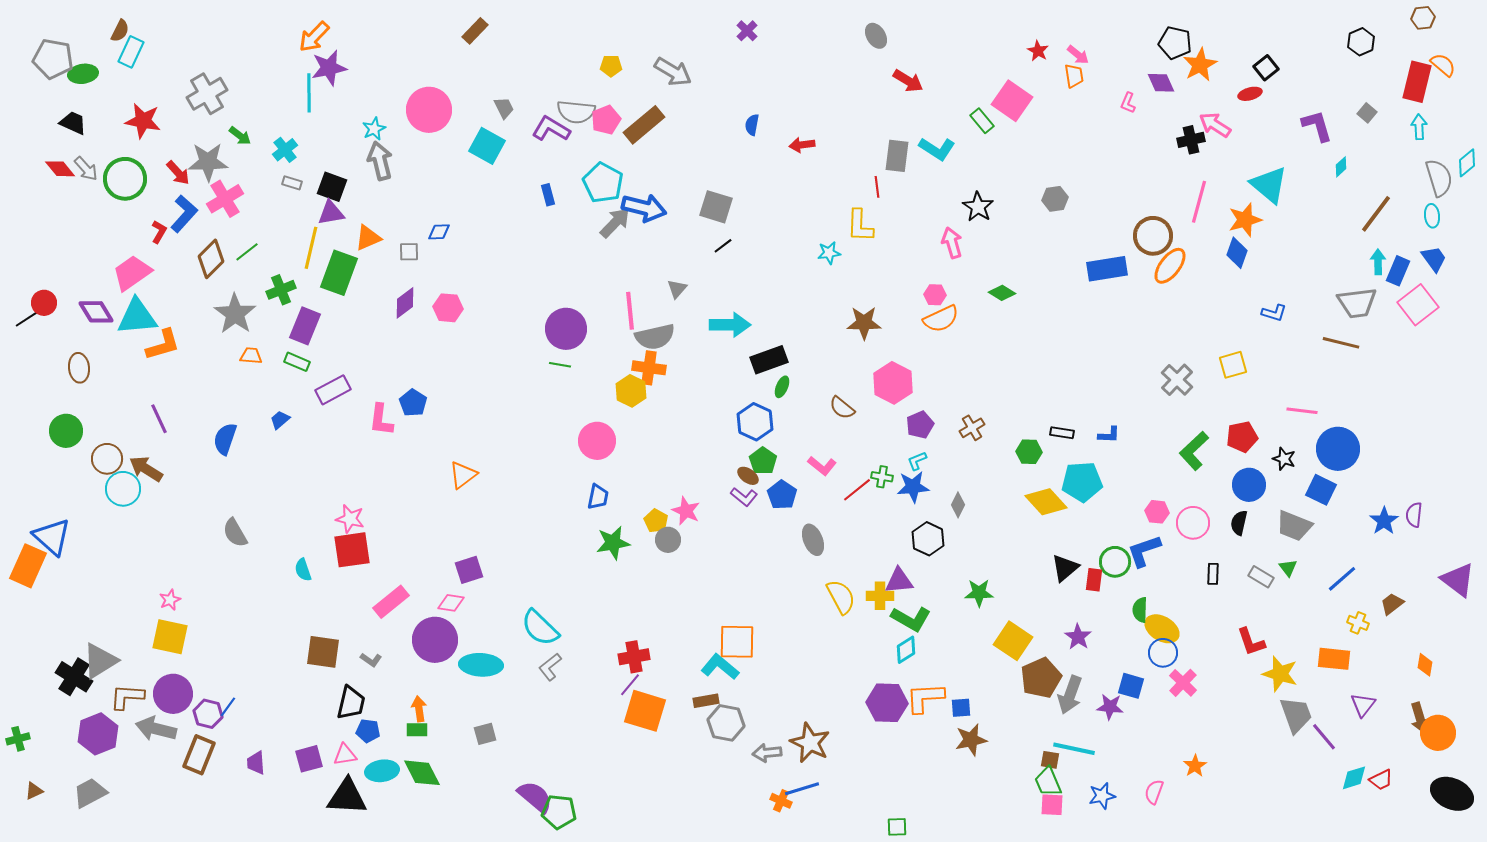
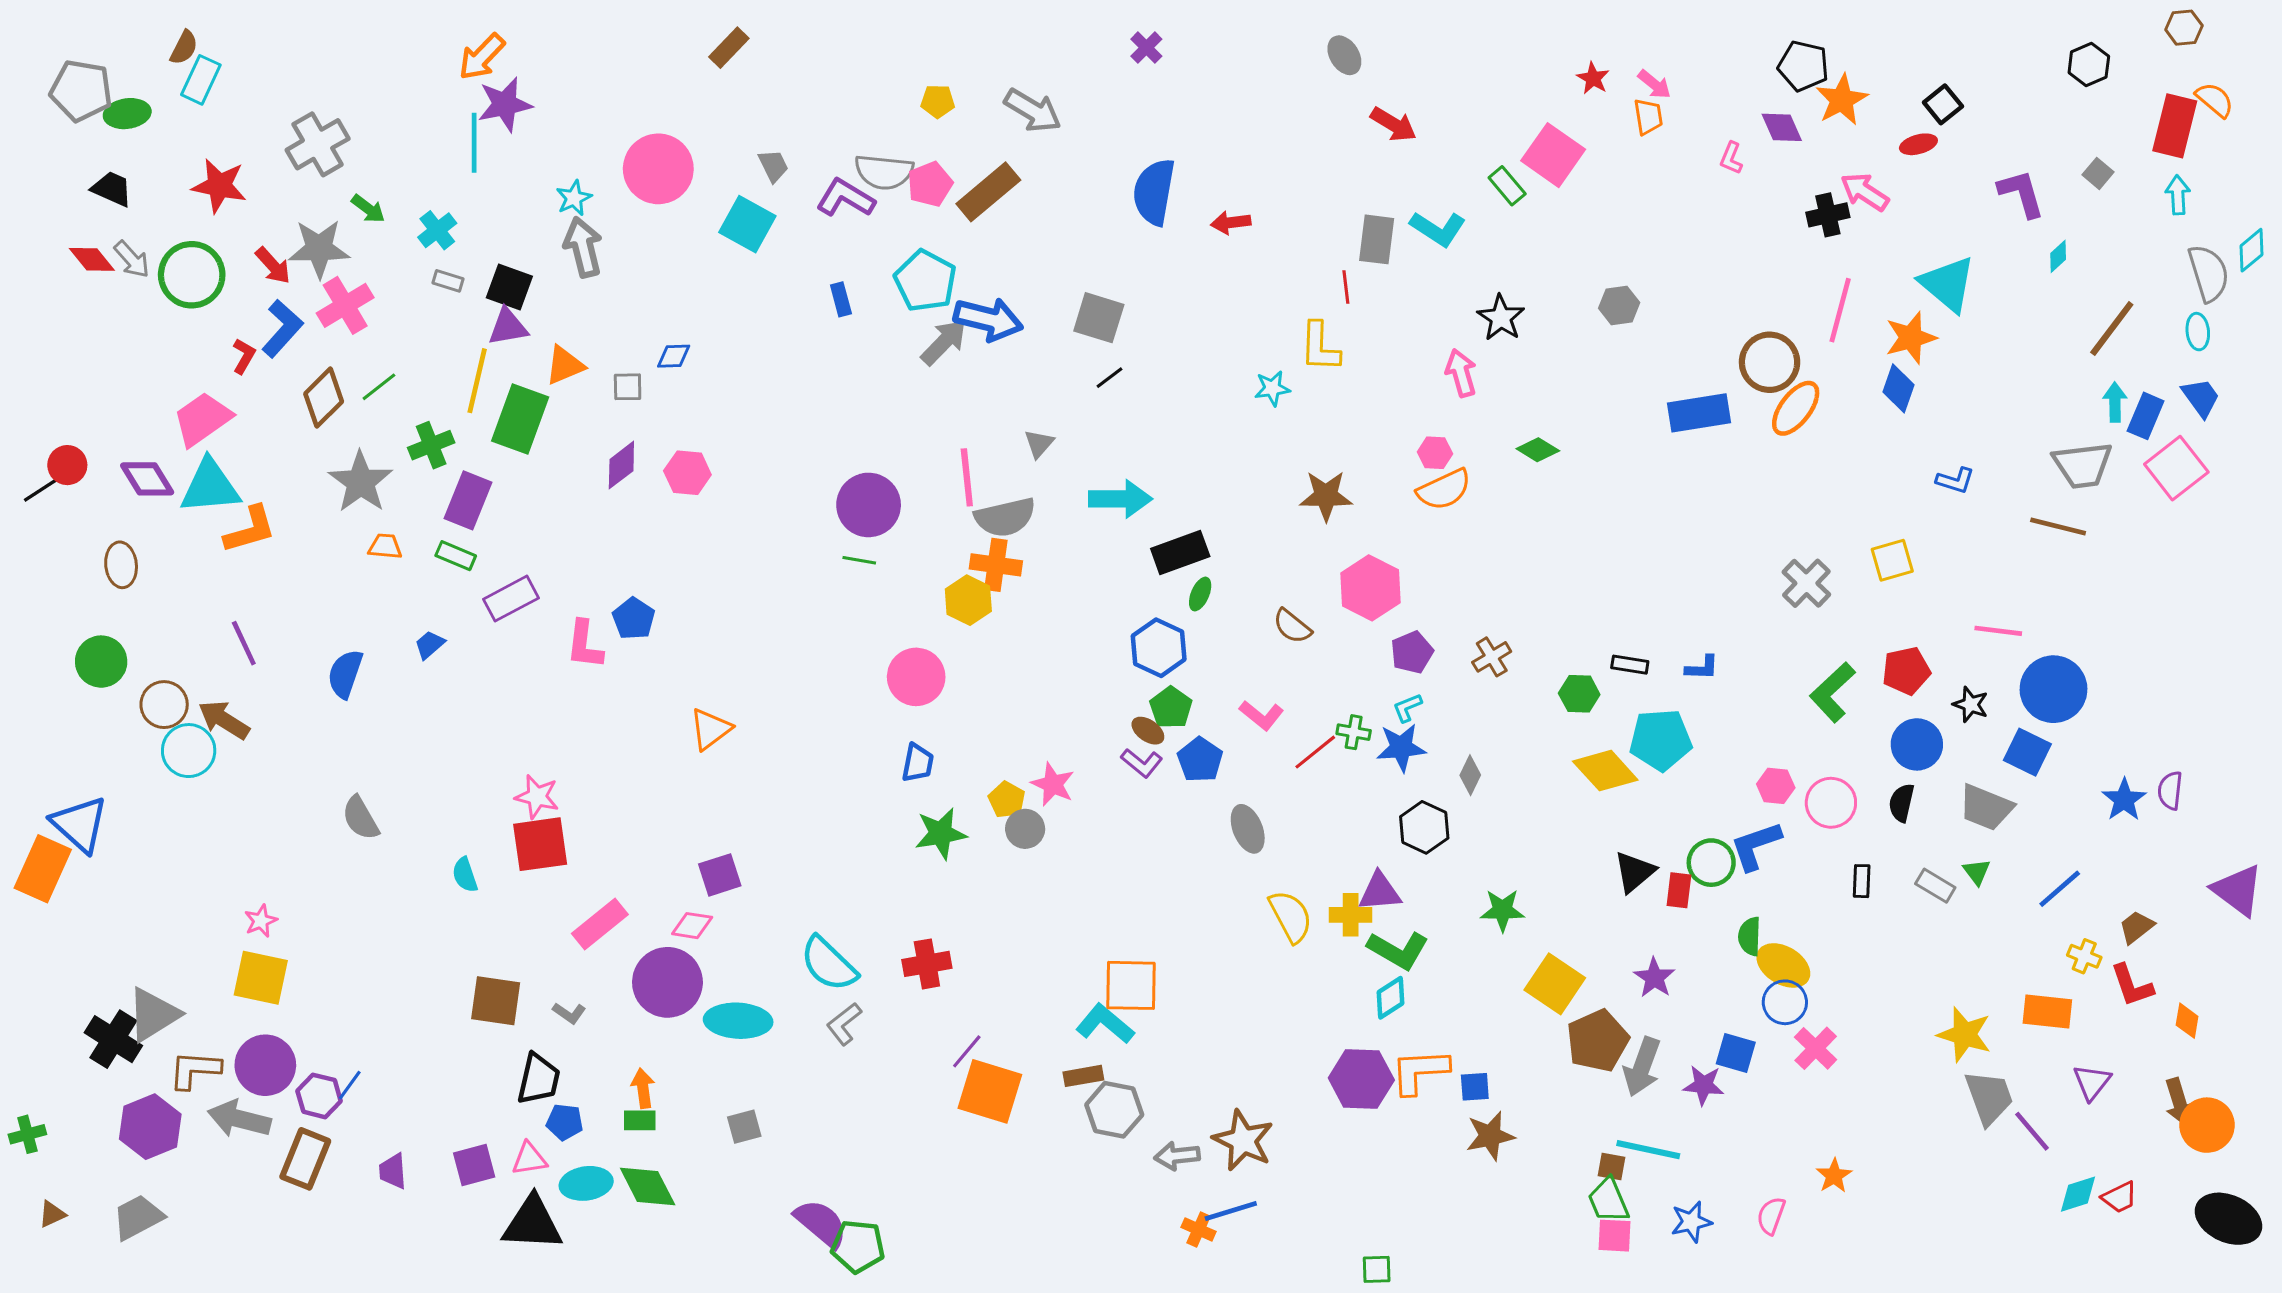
blue semicircle: (752, 125) -> (1154, 192), size x2.0
red L-shape: (1251, 642) -> (2132, 985), moved
red cross: (634, 657) -> (927, 964), moved

